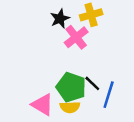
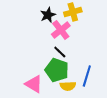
black line: (92, 83) -> (60, 52), moved
yellow semicircle: (70, 107) -> (68, 86), moved

